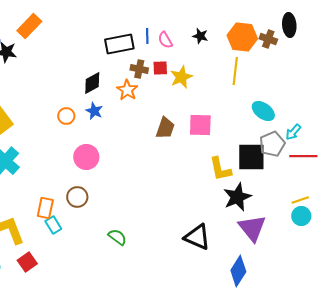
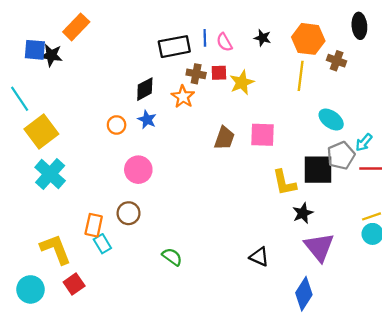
brown cross: (268, 39) -> (337, 61), moved
black star: (237, 197) -> (303, 213), size x0.7
black triangle: (197, 237) -> (259, 257), size x0.7

